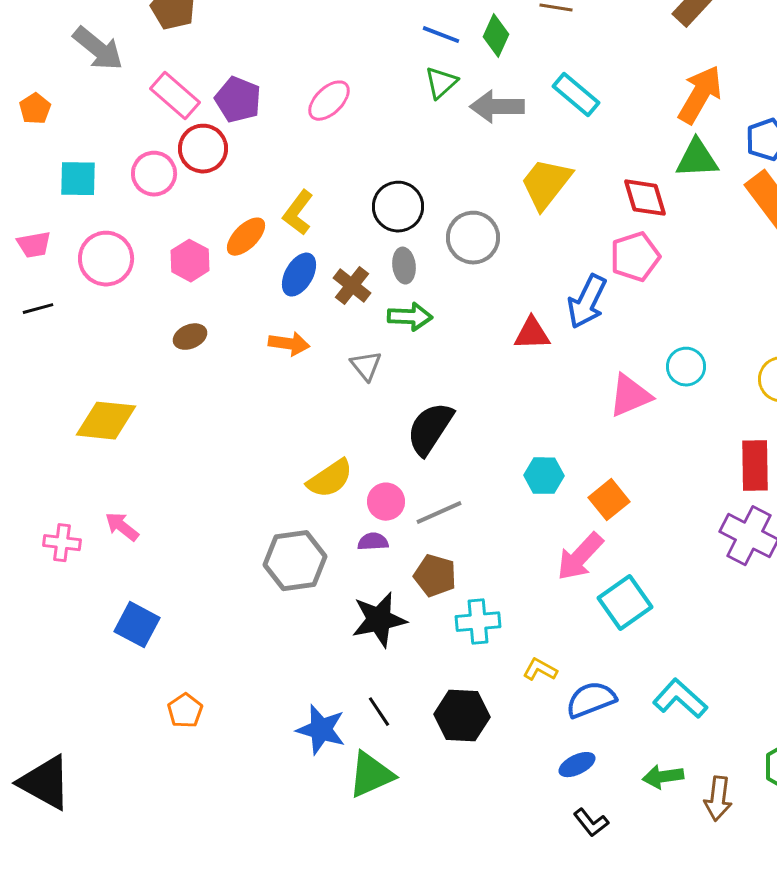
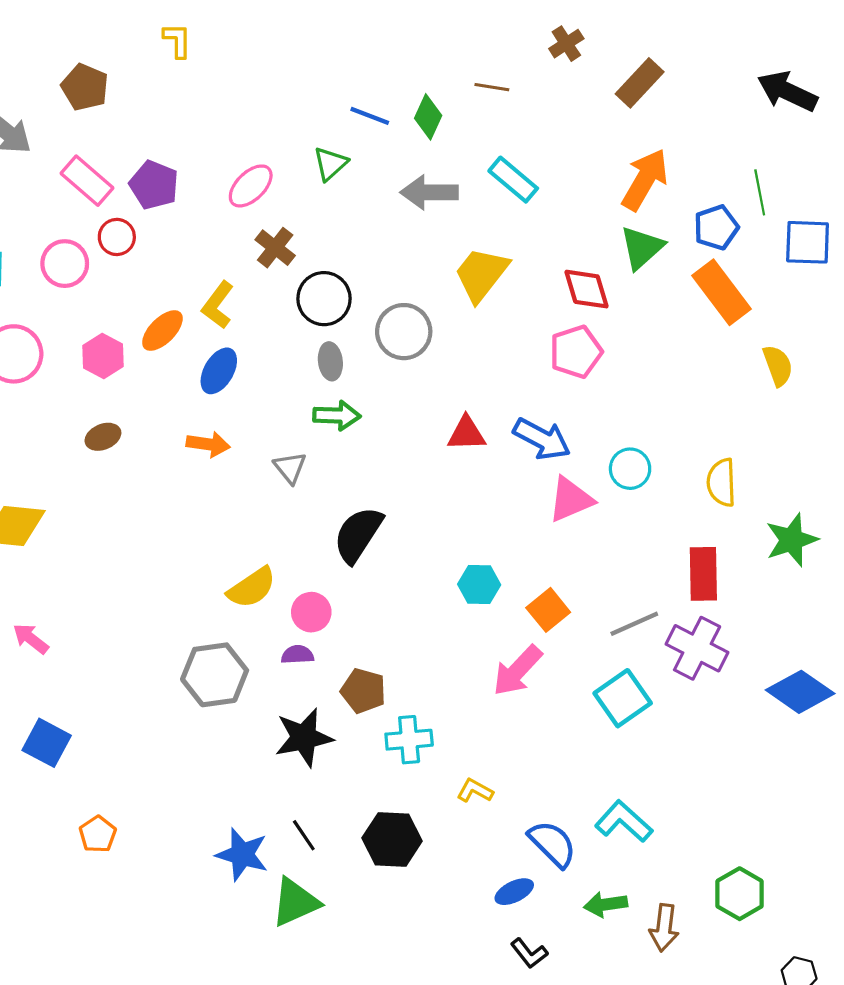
green triangle: (441, 83) -> (330, 164), moved
red circle: (203, 149) -> (117, 237), size x0.7
green triangle: (697, 159) -> (642, 248), turned -39
brown cross: (352, 286) -> (275, 248), moved
blue arrow: (587, 302) -> (542, 439), moved, turned -88
gray line: (439, 513) -> (634, 624), moved
cyan square: (625, 603) -> (623, 698), moved
blue semicircle: (591, 700) -> (552, 844), moved, turned 66

